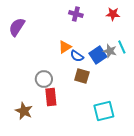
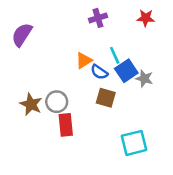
purple cross: (76, 14) -> (98, 18), turned -32
cyan line: (122, 47) -> (115, 55), moved
gray star: (110, 51) -> (144, 78), moved
brown star: (24, 111) -> (31, 104), moved

